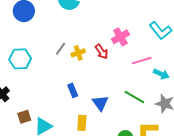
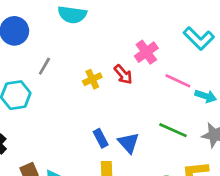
gray line: (61, 49) -> (44, 66), moved
pink line: (142, 61) -> (178, 81), turned 48
blue rectangle: (73, 90) -> (101, 138), moved

